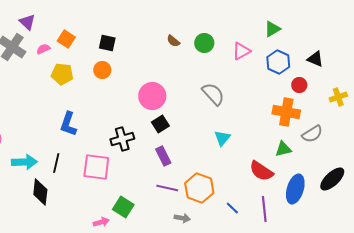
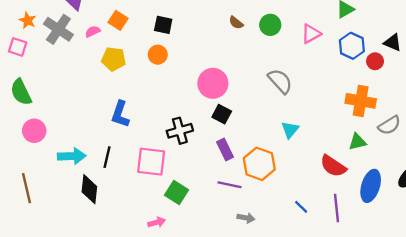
red circle: (299, 85) -> (375, 61), moved
black square: (160, 124) -> (222, 114), turned -30
orange hexagon: (199, 188) -> (259, 164), moved
green square: (123, 207) -> (176, 193), moved

